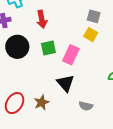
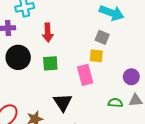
yellow square: (91, 35) -> (96, 56), turned -32
pink rectangle: (71, 55) -> (85, 75), moved, turned -48

